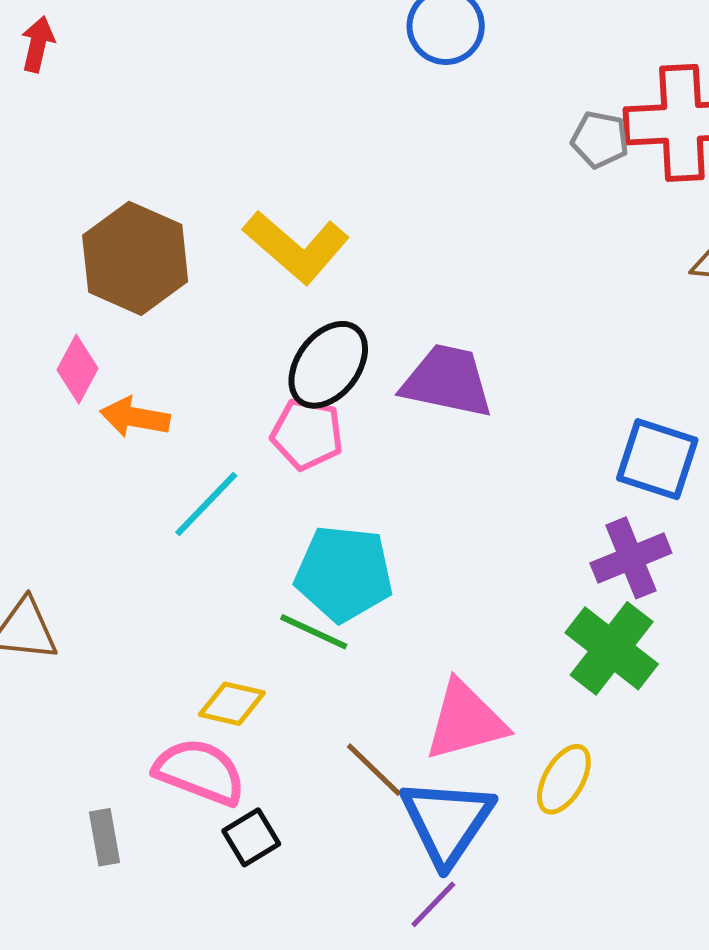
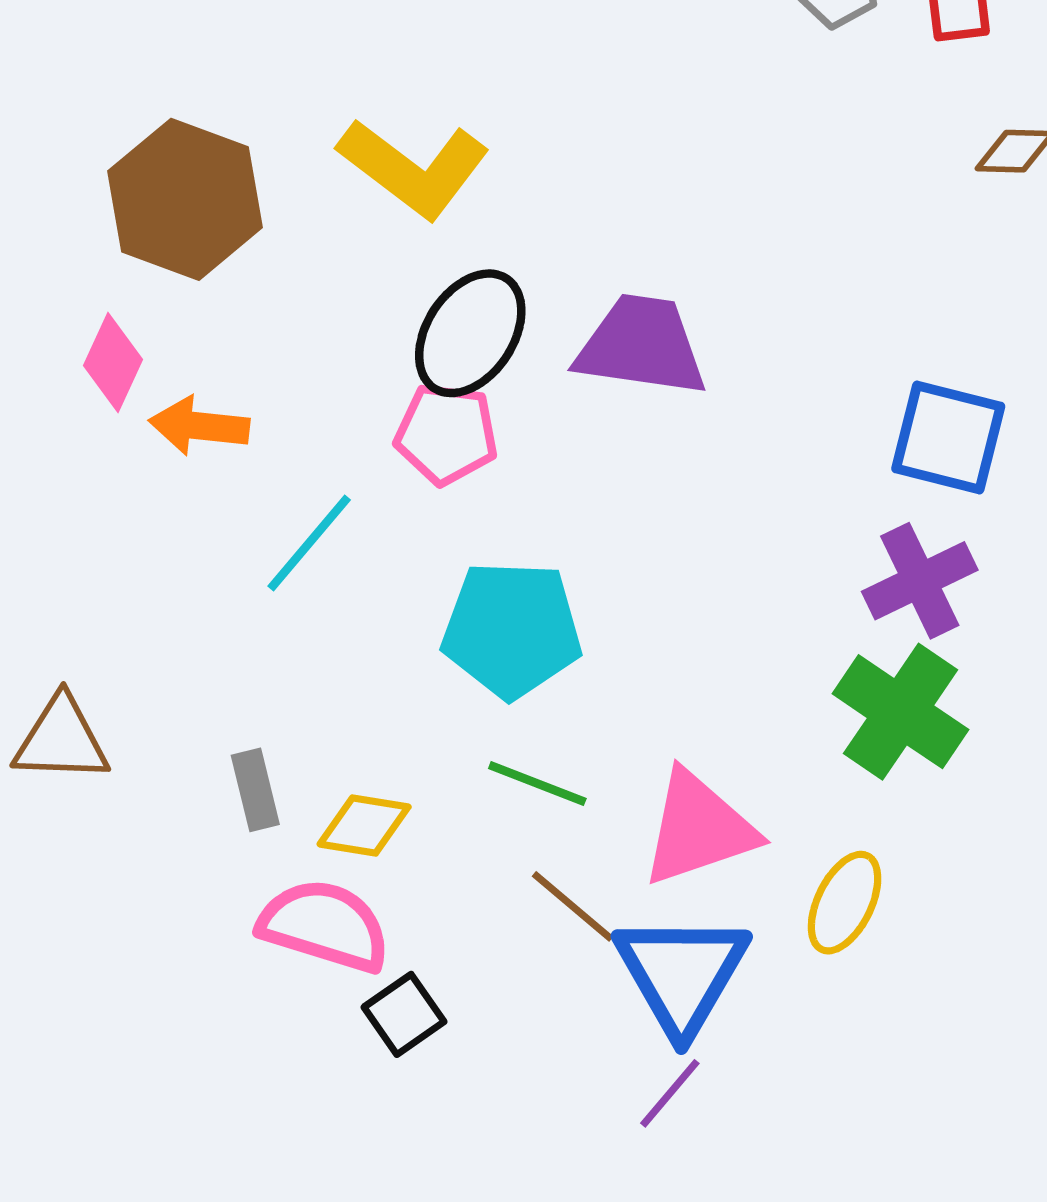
green line: (314, 632) -> (537, 784), moved
gray rectangle: (104, 837) -> (255, 790), moved

